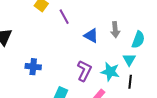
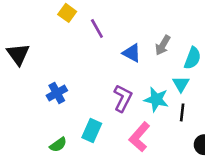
gray arrow: (115, 30) -> (163, 45), turned 35
blue cross: (33, 67) -> (57, 93), turned -35

